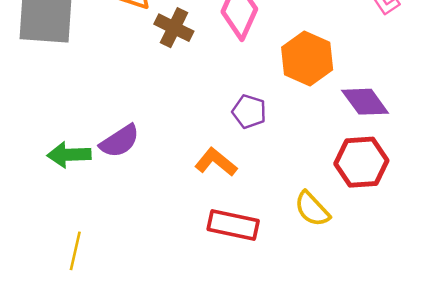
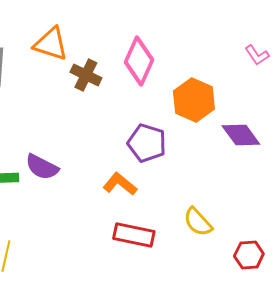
purple pentagon: (249, 112) -> (147, 143), size x1.4
purple semicircle: (120, 141) -> (42, 167), turned 60
red hexagon: (361, 162) -> (249, 255), moved, size x0.7

